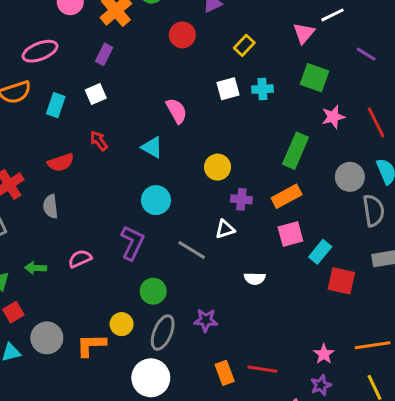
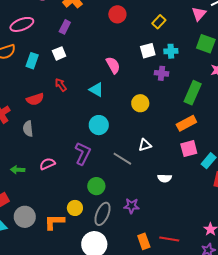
purple cross: (241, 199) -> (162, 73), moved

